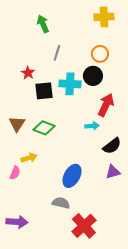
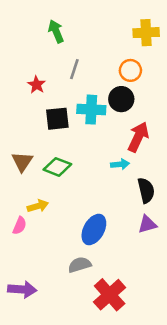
yellow cross: (104, 17) -> (146, 33), moved
red star: (28, 73) -> (37, 85), moved
black semicircle: (112, 146) -> (146, 190), turned -66
gray semicircle: (61, 203) -> (80, 265), turned -30

